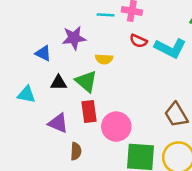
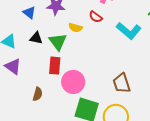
red semicircle: (138, 41) -> (96, 17), moved
purple triangle: (58, 123) -> (13, 66), moved

